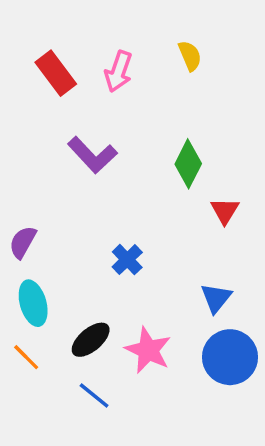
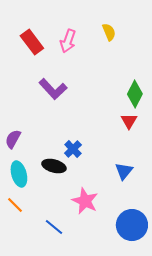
green diamond: (188, 164) -> (135, 94), moved
black ellipse: (91, 340) -> (54, 166), moved, turned 55
blue circle: (230, 357) -> (132, 225), moved

